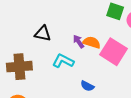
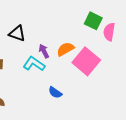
purple arrow: (79, 42) -> (44, 51), moved
orange semicircle: (92, 42) -> (65, 49), turned -54

